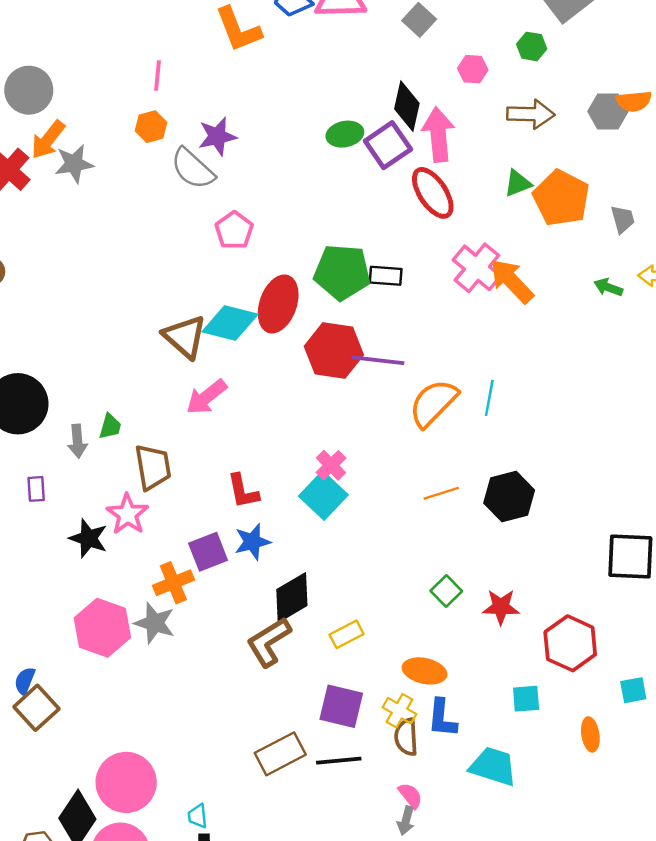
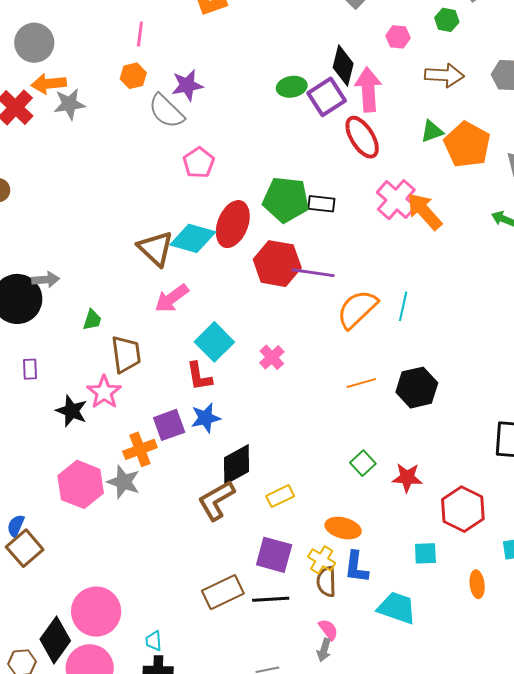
orange arrow: (48, 140) -> (49, 84), turned 44
gray arrow: (77, 441) -> (46, 280), moved, turned -92
cyan square: (323, 496) -> (214, 342), moved

